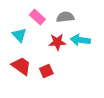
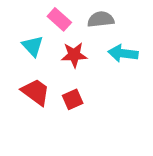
red star: (57, 42) -> (74, 55), moved

